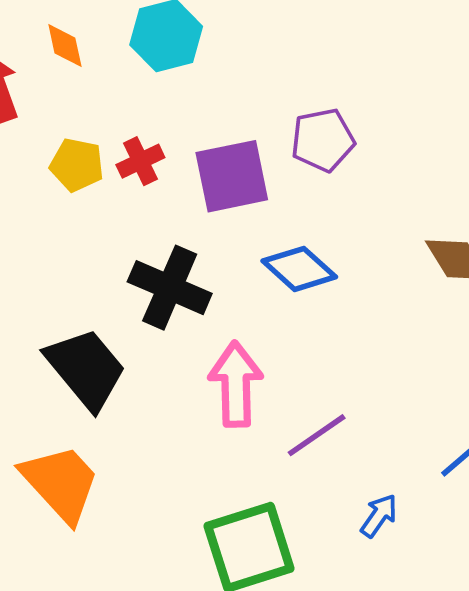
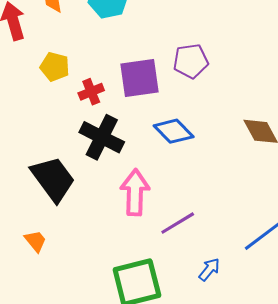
red cross: (140, 161) -> (91, 92), moved
orange trapezoid: (61, 483) -> (35, 241), size x0.5

